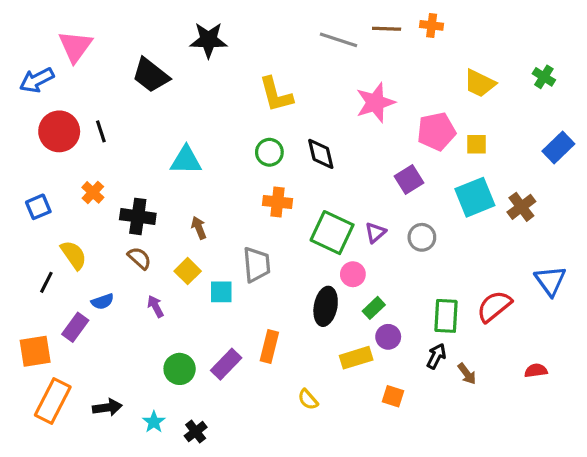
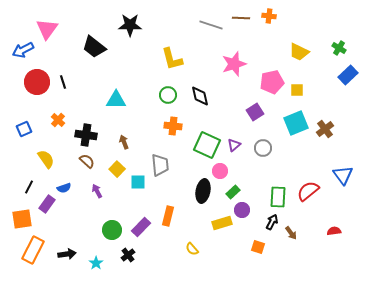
blue rectangle: (558, 147) -> (348, 75), moved
black line: (46, 282) -> (29, 187), moved
orange square: (393, 396) -> (258, 247), moved
black cross: (196, 432) -> (128, 255), moved

